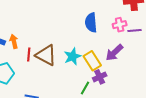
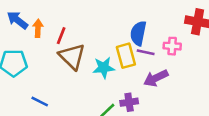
purple line: (135, 31) -> (146, 52), moved
red line: (29, 55) -> (61, 36), moved
yellow rectangle: (92, 61) -> (126, 56), moved

